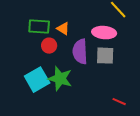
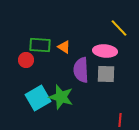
red circle: (49, 46) -> (26, 60), moved
red line: (119, 102) -> (120, 120), turned 72

